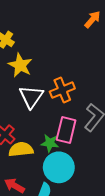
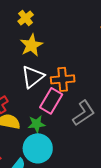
pink rectangle: (66, 130) -> (51, 101), moved
green star: (50, 143) -> (36, 124), turned -30

